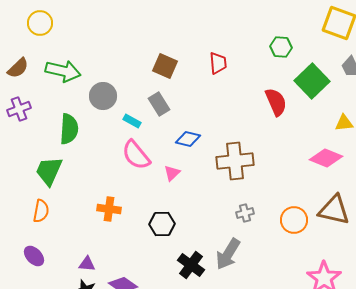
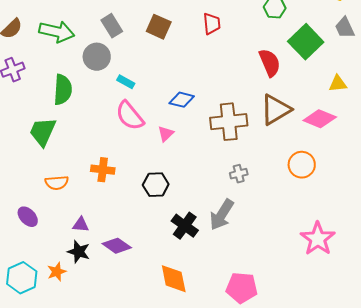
gray rectangle: (159, 104) -> (112, 26), moved
brown triangle: (334, 210) -> (276, 110), moved, turned -44
orange semicircle: (41, 211) -> (57, 183), moved, turned 75
orange circle: (294, 220) -> (302, 165), moved

